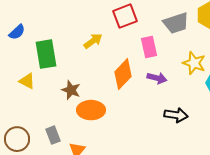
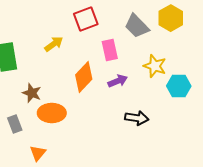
gray trapezoid: (176, 23) -> (137, 26), turned 64
purple arrow: (157, 78) -> (118, 81), turned -36
gray rectangle: (53, 135) -> (15, 124), moved

